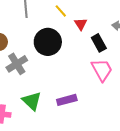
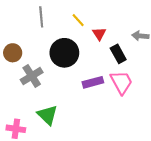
purple rectangle: (67, 100) -> (93, 82), moved

